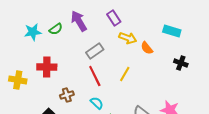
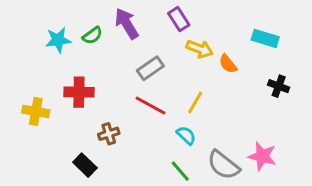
red line: (95, 76) -> (150, 105), turned -35
cyan semicircle: (97, 103) -> (186, 135), moved

